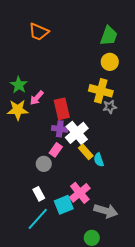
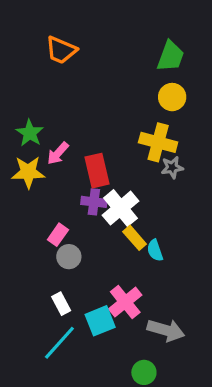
pink rectangle: (56, 150) -> (58, 235), moved

